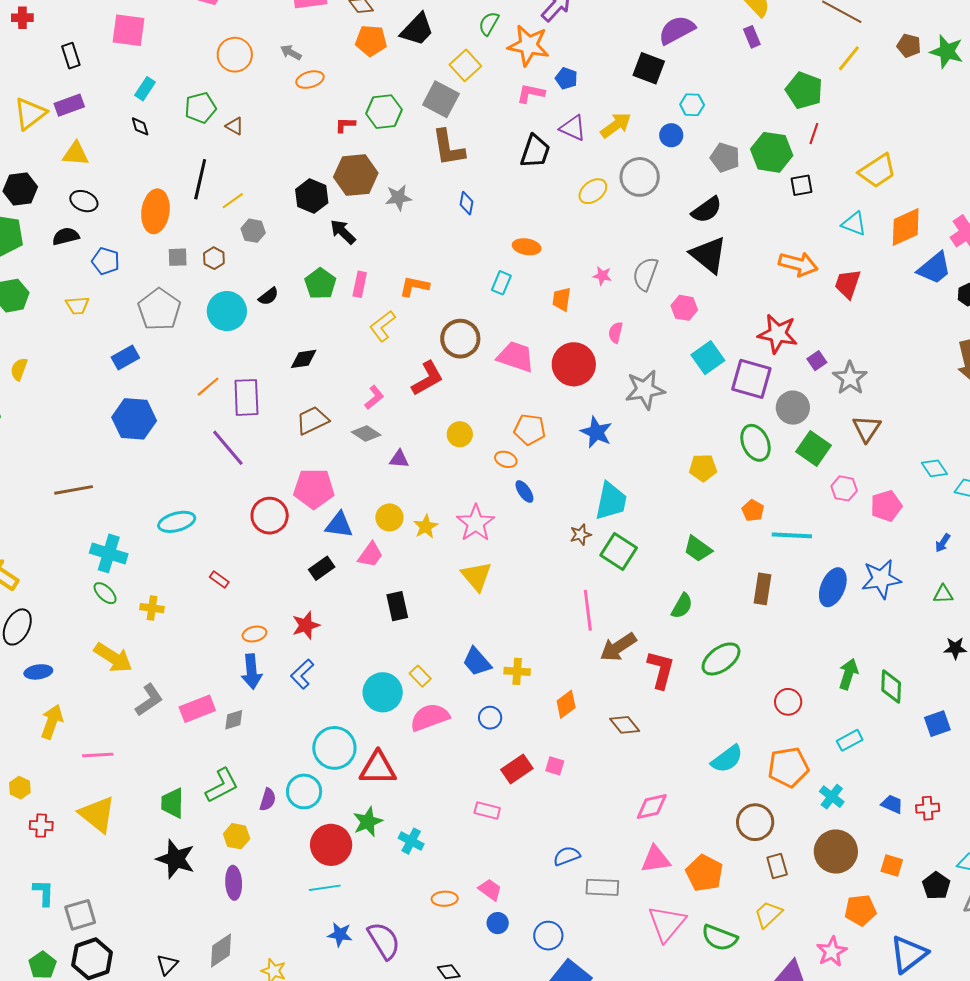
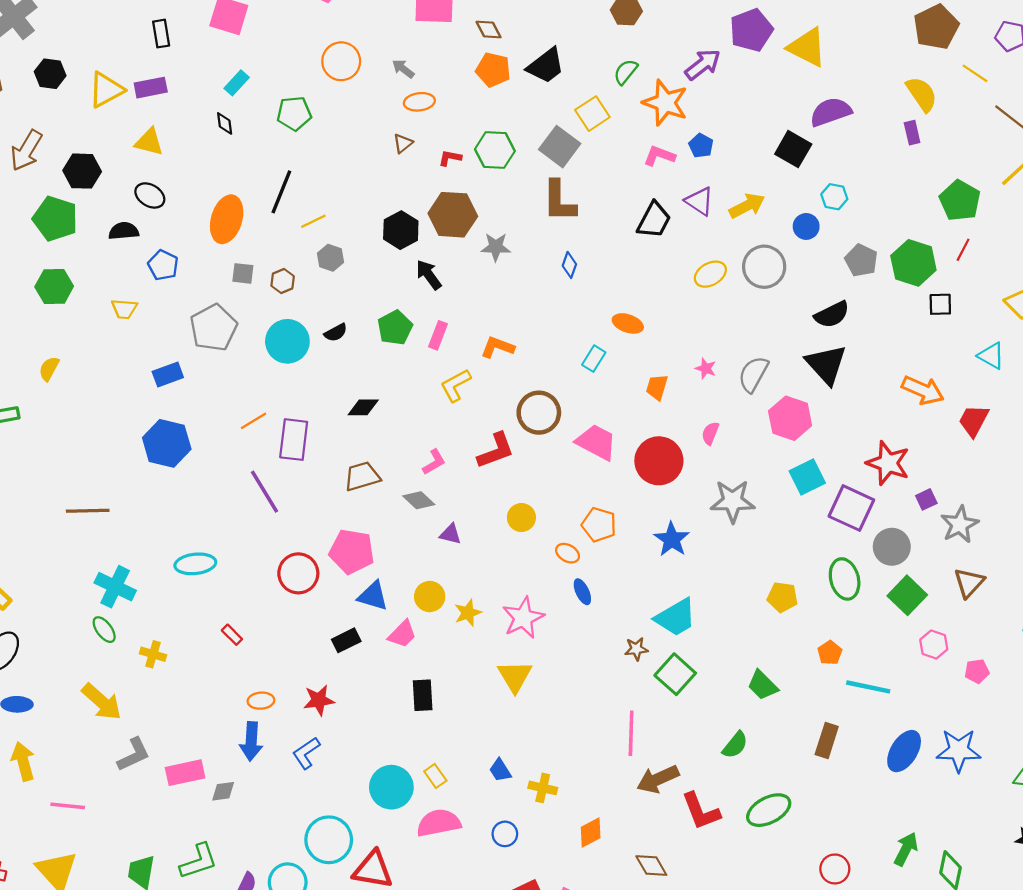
brown triangle: (235, 126) -> (403, 143), moved, turned 42
pink hexagon: (684, 308) -> (790, 418), size x1.5
cyan trapezoid: (611, 501) -> (676, 617), turned 39
pink pentagon: (886, 506) -> (977, 671), size x0.7
blue trapezoid: (477, 662) -> (500, 770), size x0.7
red L-shape: (661, 670) -> (701, 811), turned 135
yellow arrow: (52, 722) -> (23, 761), turned -44

